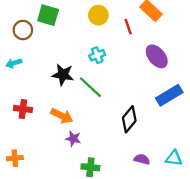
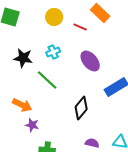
red line: (128, 27) -> (80, 27), turned -48
purple ellipse: (157, 56) -> (90, 61), moved
black star: (63, 75) -> (23, 58), moved

